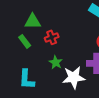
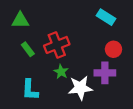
green triangle: (33, 21) -> (20, 20), moved
red cross: (52, 37) -> (57, 45), size x1.6

